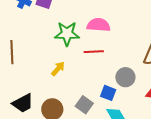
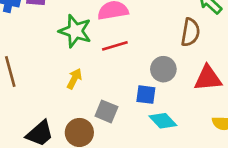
green star: (67, 34) -> (75, 31), turned 30
gray square: (84, 105) -> (106, 111), moved

